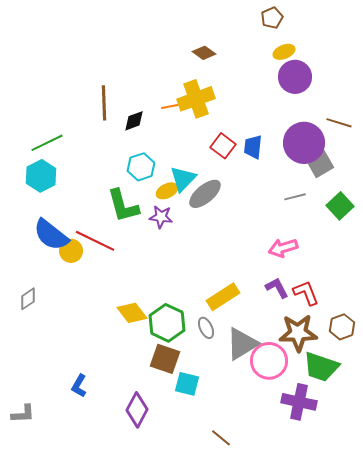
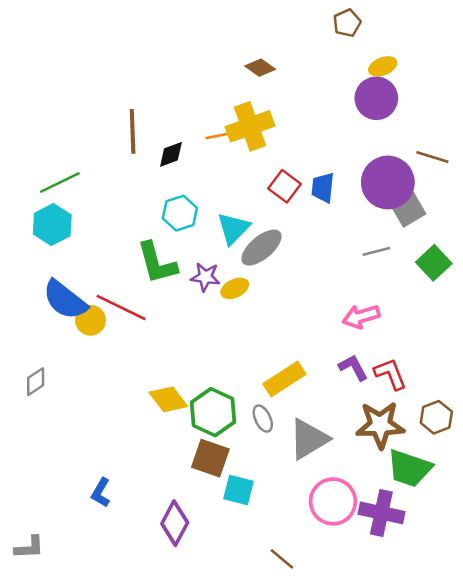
yellow ellipse: (284, 52) -> (383, 66), moved
yellow ellipse: (167, 191) -> (235, 288), moved
pink circle: (269, 361) -> (333, 501), moved
gray L-shape: (23, 414) -> (29, 547), moved

